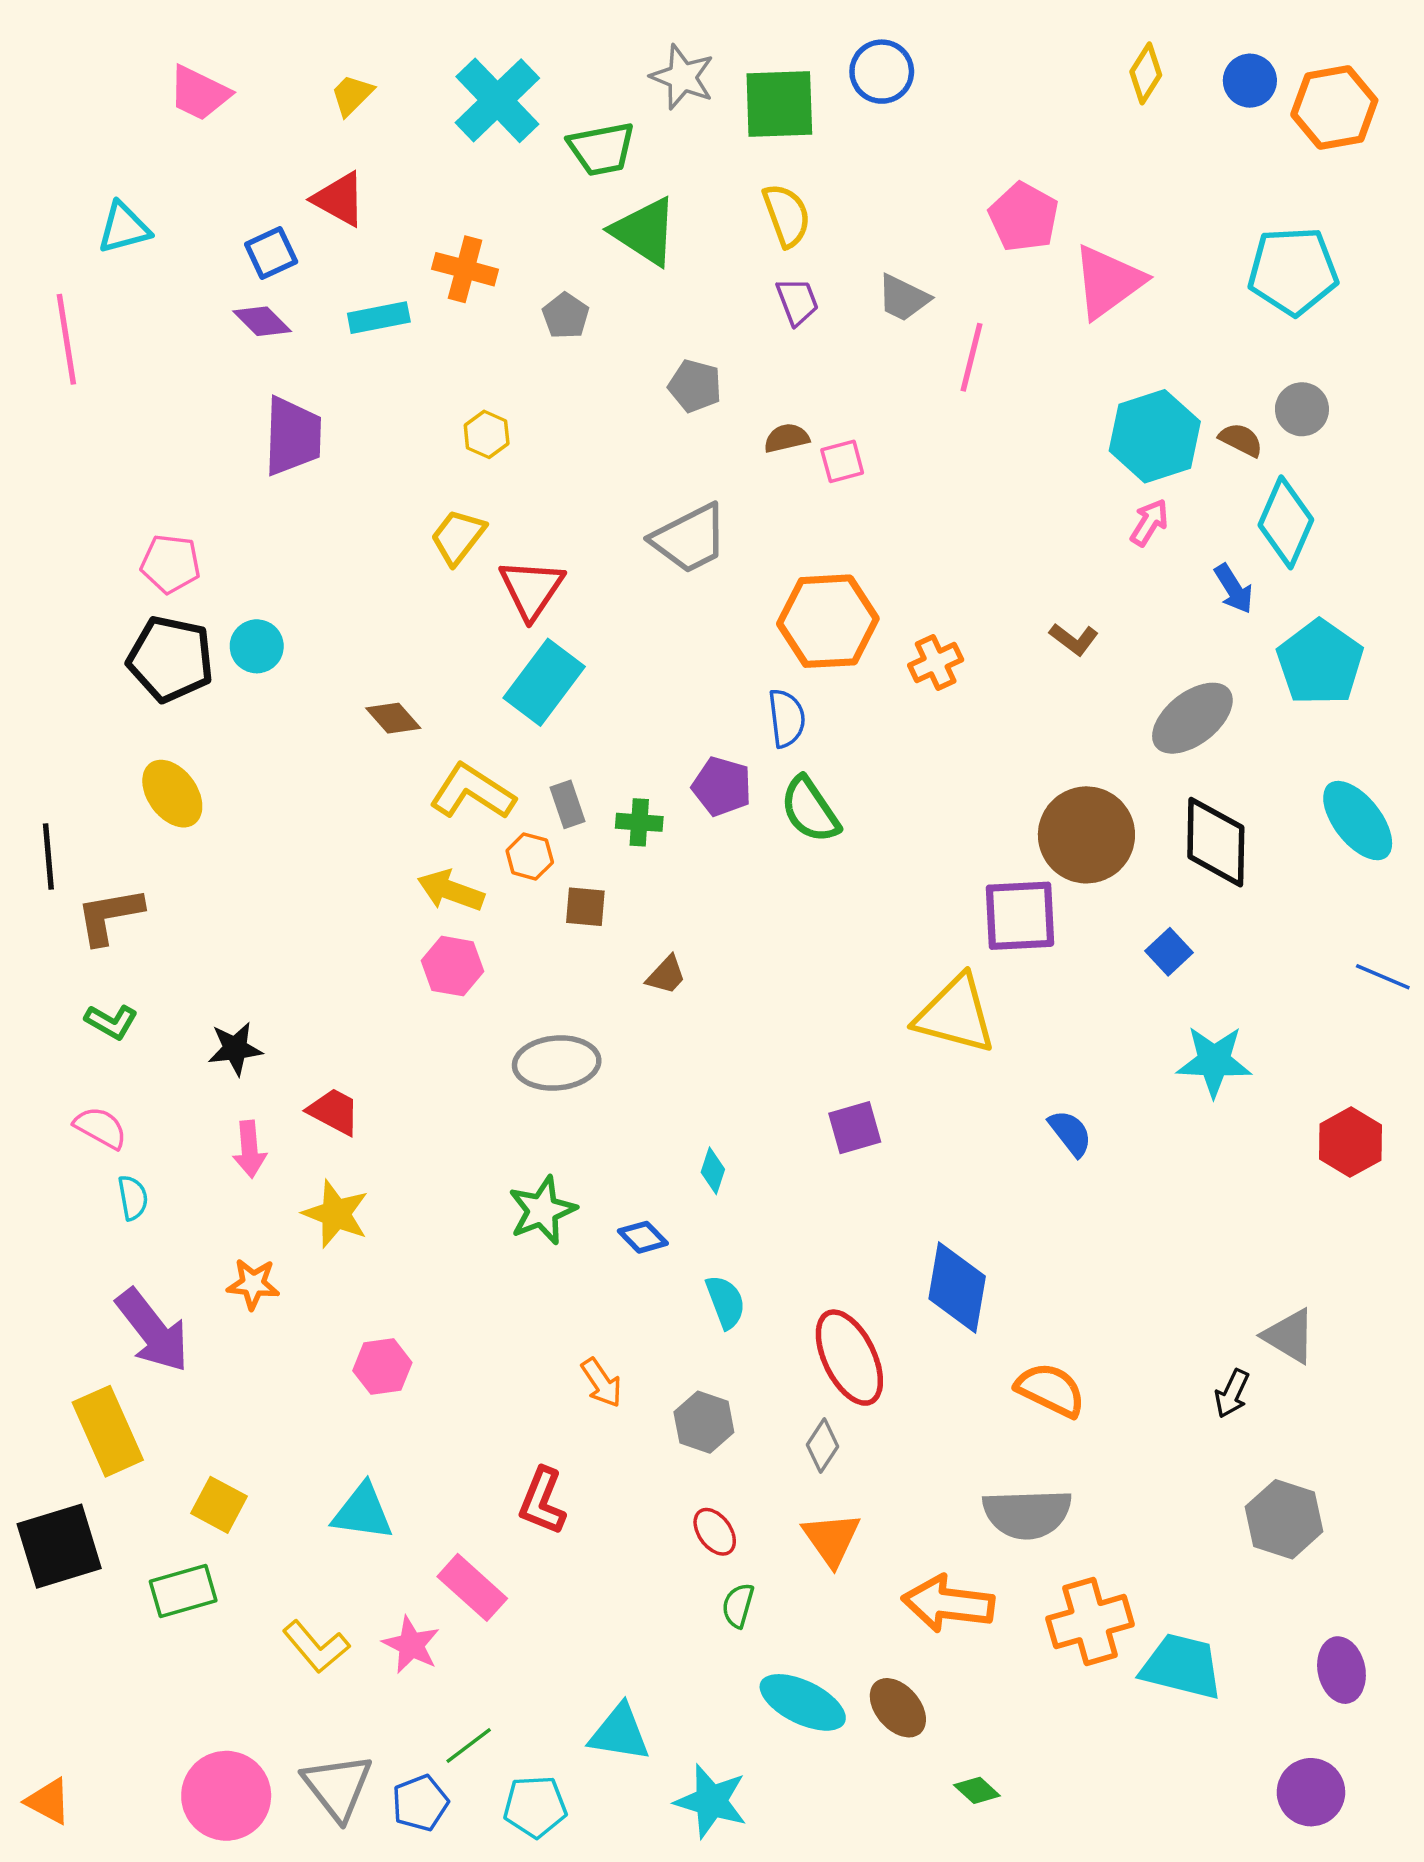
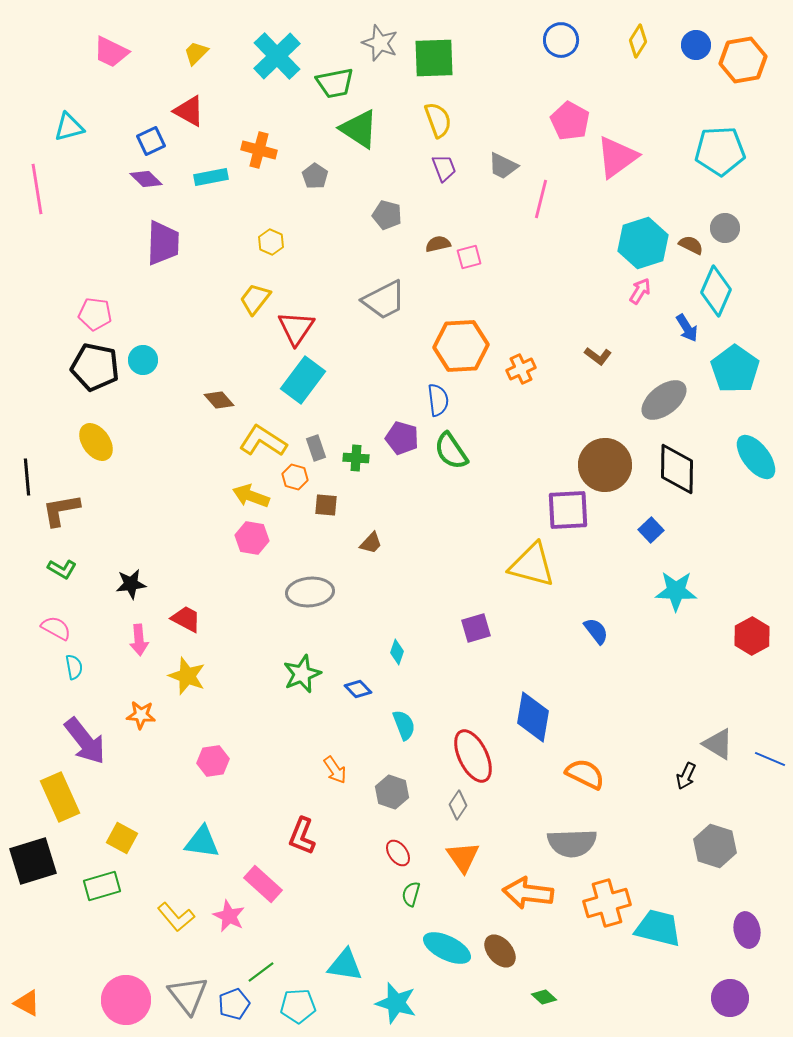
blue circle: (882, 72) -> (561, 40), moved
blue line: (1383, 977) -> (770, 759), moved

